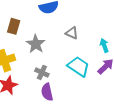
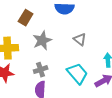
gray cross: (42, 72) -> (41, 70), turned 32

